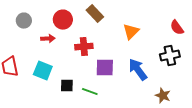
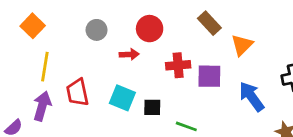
brown rectangle: (95, 14) -> (209, 23), moved
purple square: (105, 68) -> (209, 76), moved
black square: (67, 86) -> (152, 107), moved

